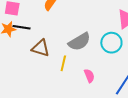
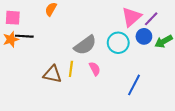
brown triangle: (41, 48) -> (52, 74), moved
pink semicircle: (89, 76) -> (95, 69), moved

